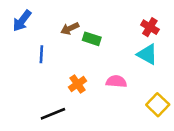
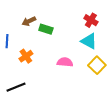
orange cross: (78, 84) -> (26, 56), moved
yellow square: (158, 105) -> (97, 65), moved

